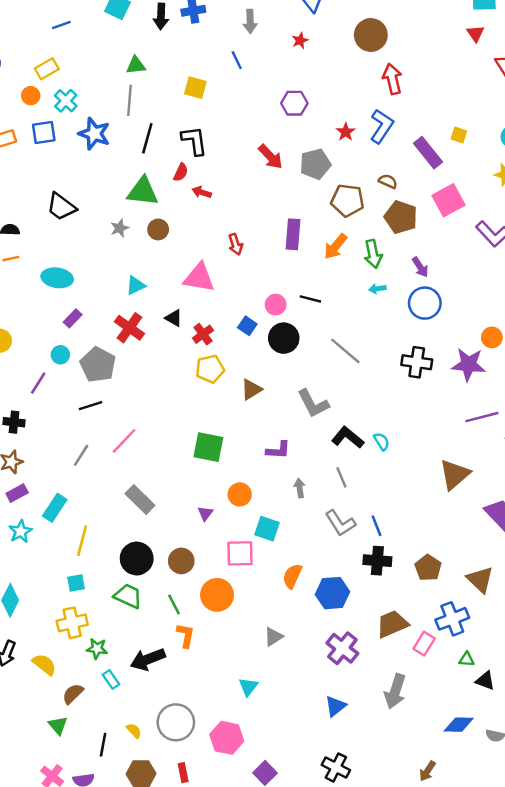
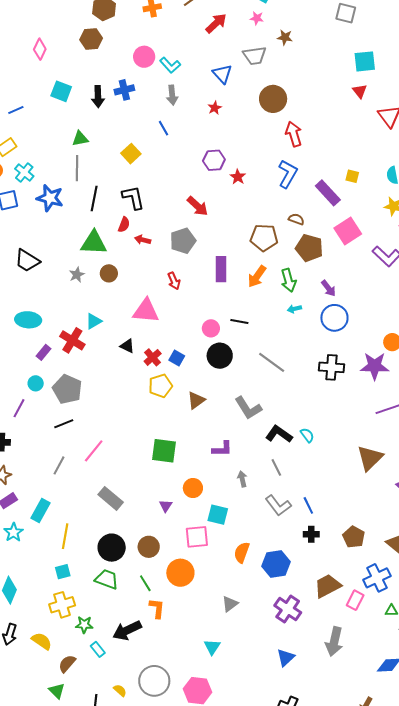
yellow square: (195, 88) -> (131, 154), turned 36
red star: (346, 132) -> (238, 177), moved
gray pentagon: (315, 164) -> (183, 241), moved
blue square: (247, 326) -> (177, 358), moved
red cross: (129, 328) -> (72, 340), moved
black cross: (377, 561) -> (311, 534), size x0.7

